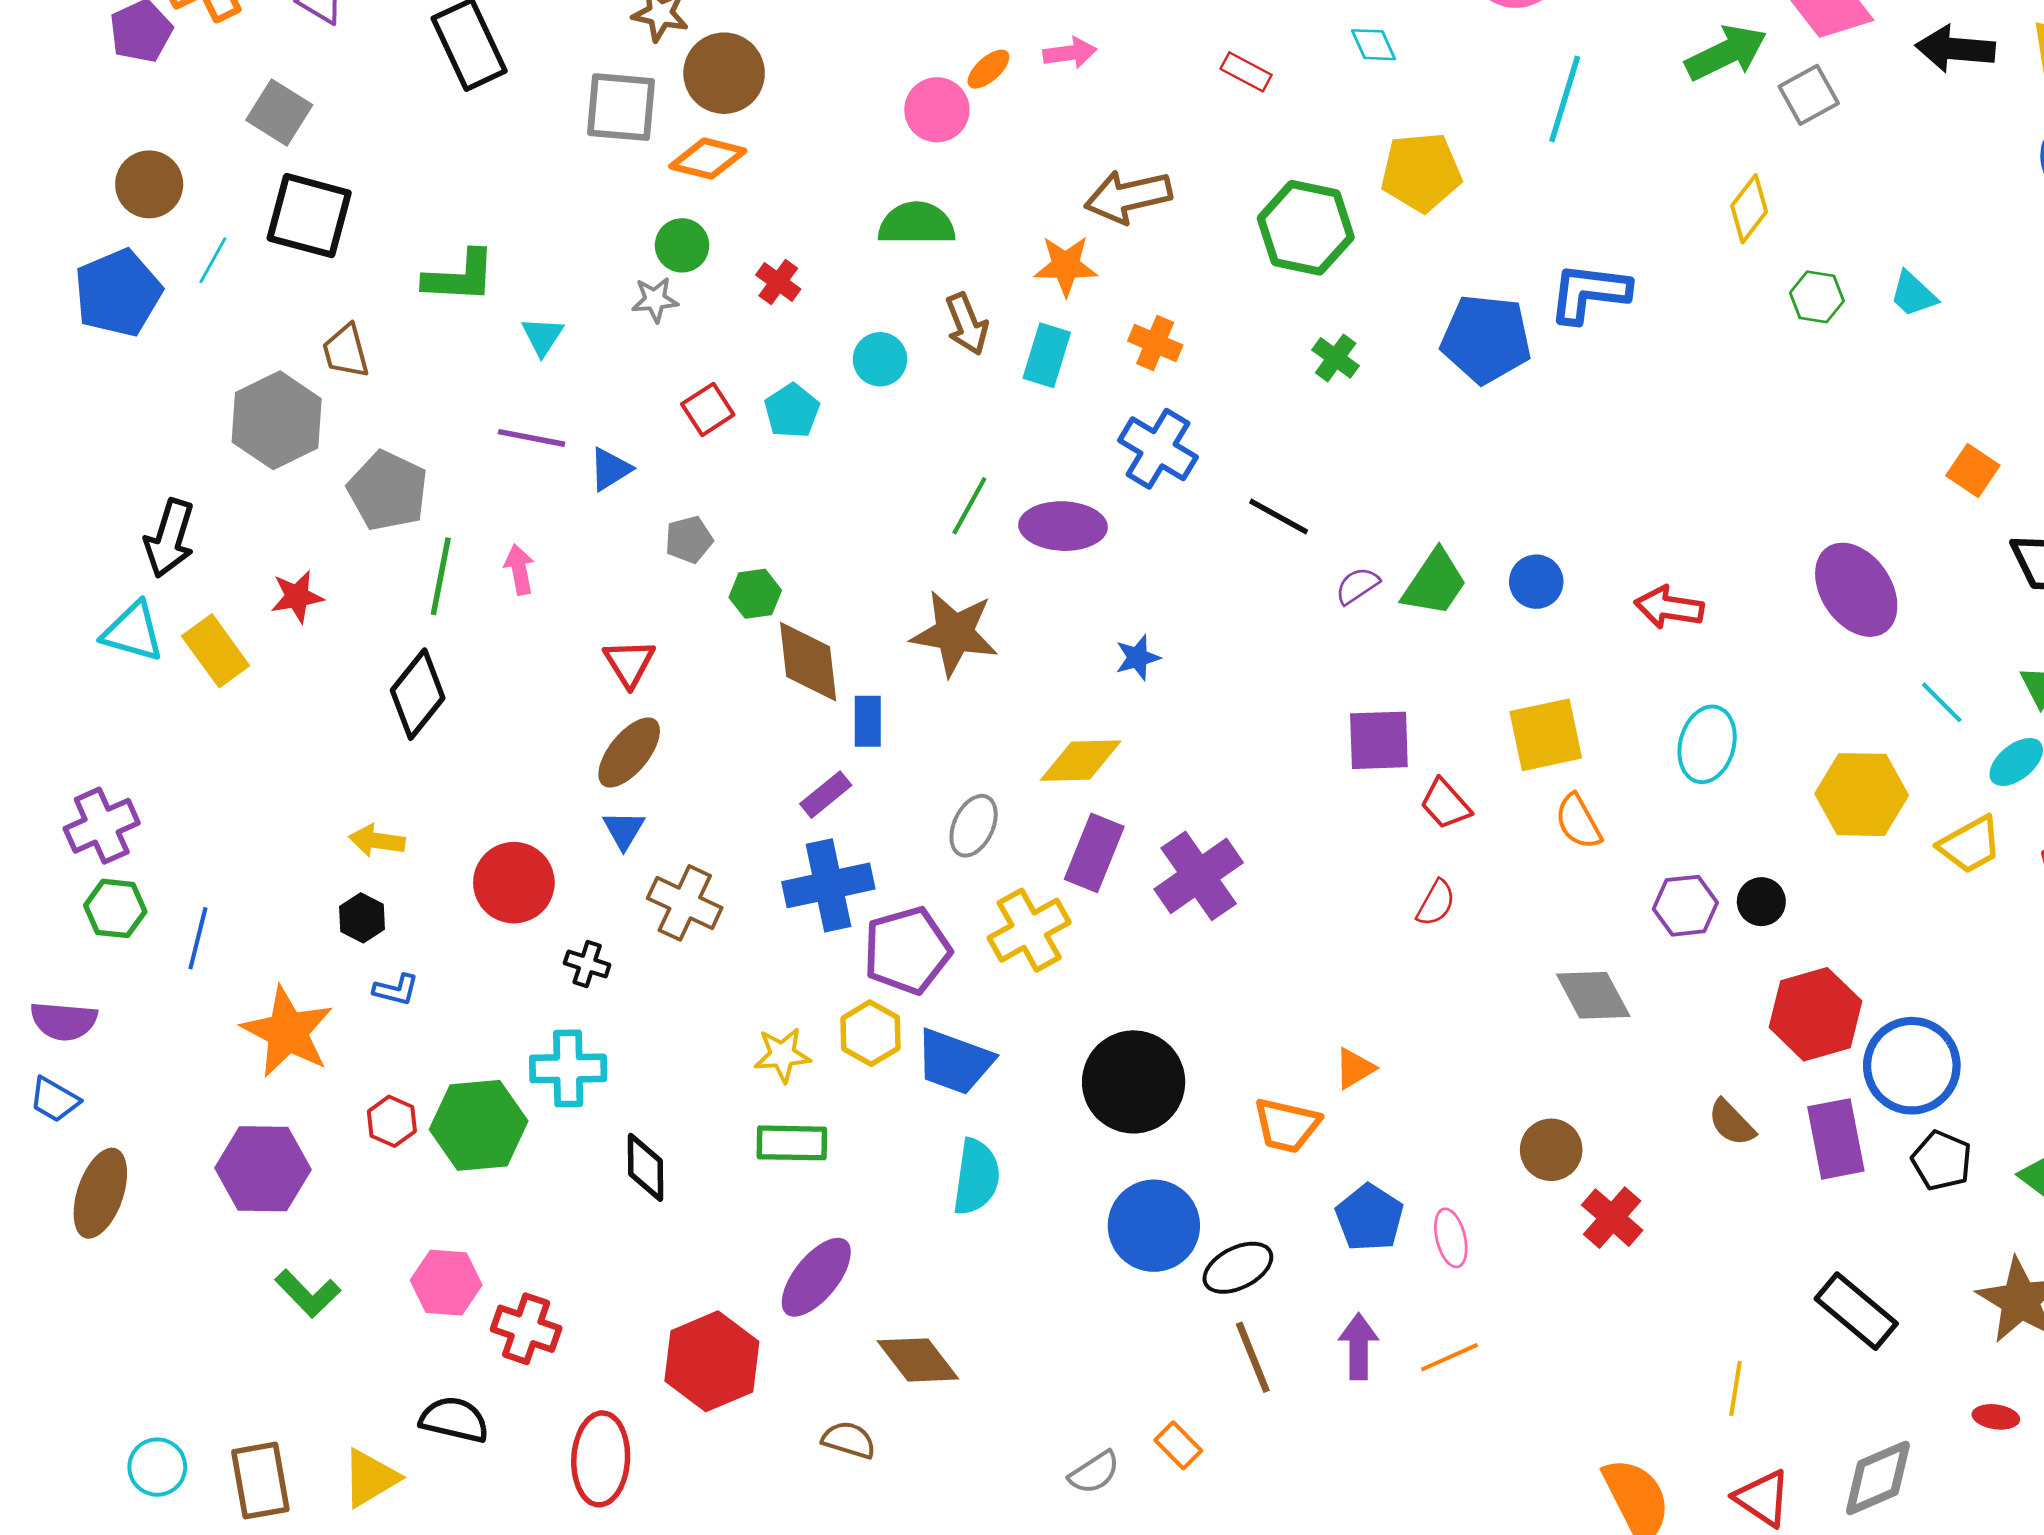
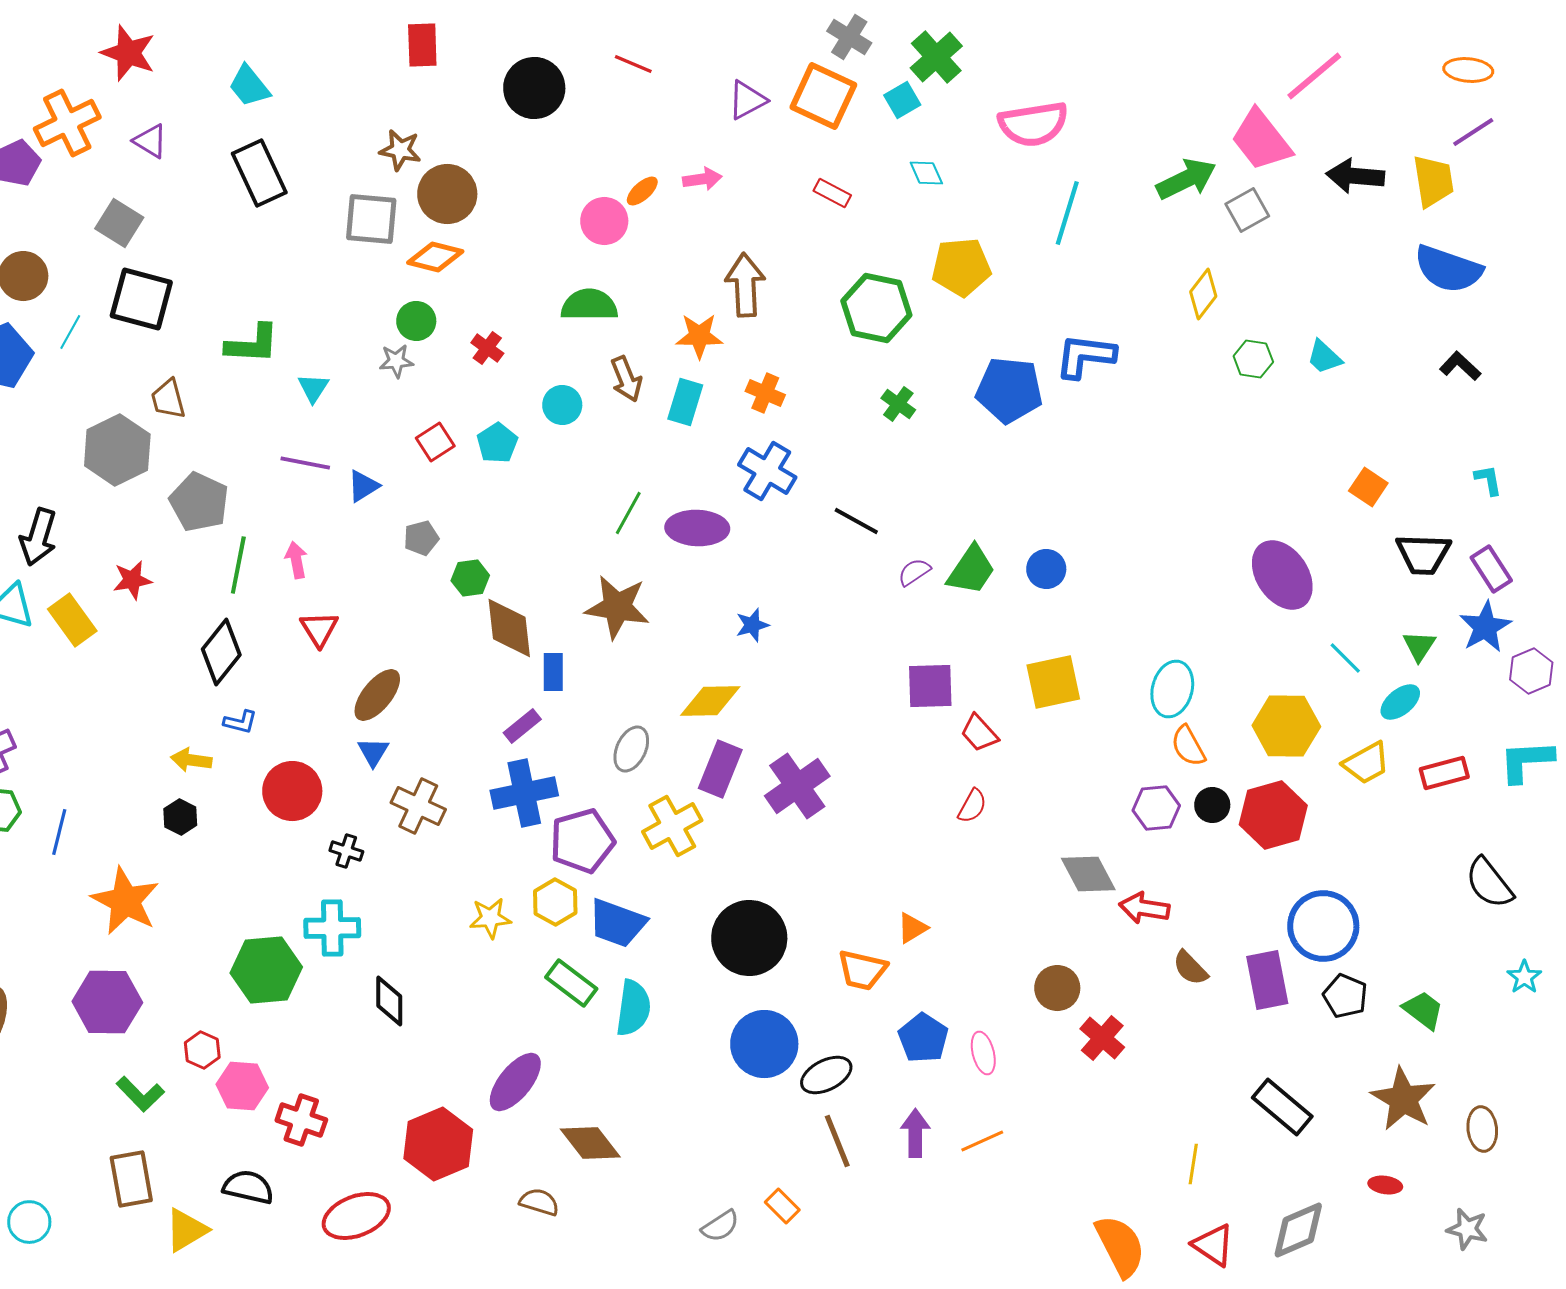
brown arrow: (1128, 197) -> (745, 285), turned 100
red arrow: (1669, 607) -> (1144, 908), moved
red triangle: (629, 663) -> (319, 629), moved
orange semicircle: (1578, 822) -> (1188, 746), moved
blue L-shape: (396, 990) -> (240, 722), moved
red hexagon: (1816, 1014) -> (1273, 815), moved
red hexagon: (392, 1121) -> (202, 1050), moved
green rectangle: (792, 1143) -> (571, 983), moved, turned 36
red ellipse: (601, 1459) -> (356, 1216), turned 66
brown rectangle: (260, 1481) -> (131, 1179), moved

